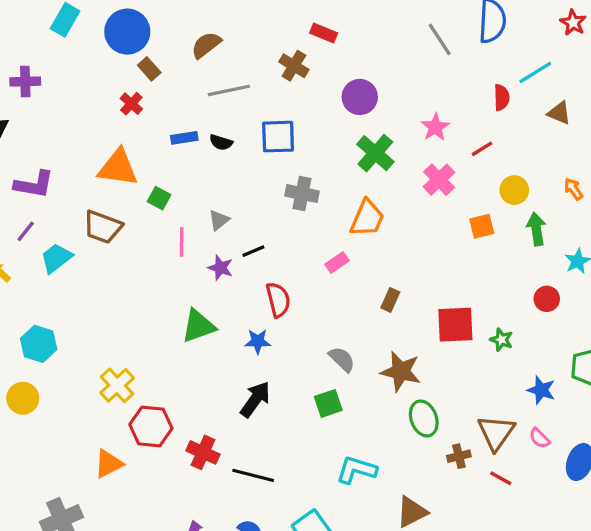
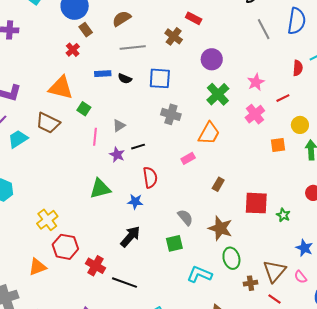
cyan L-shape: (356, 470) -> (199, 274), moved

